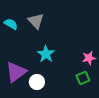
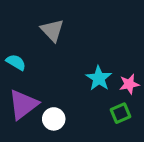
cyan semicircle: (11, 24) -> (16, 62), moved
cyan star: (46, 54) -> (99, 78), moved

